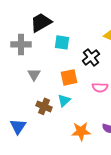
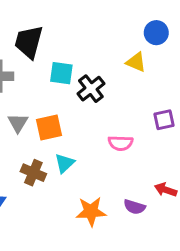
black trapezoid: (41, 22) -> (29, 42), turned -45
black cross: (91, 57) -> (91, 89), moved
orange square: (69, 77) -> (49, 128), moved

